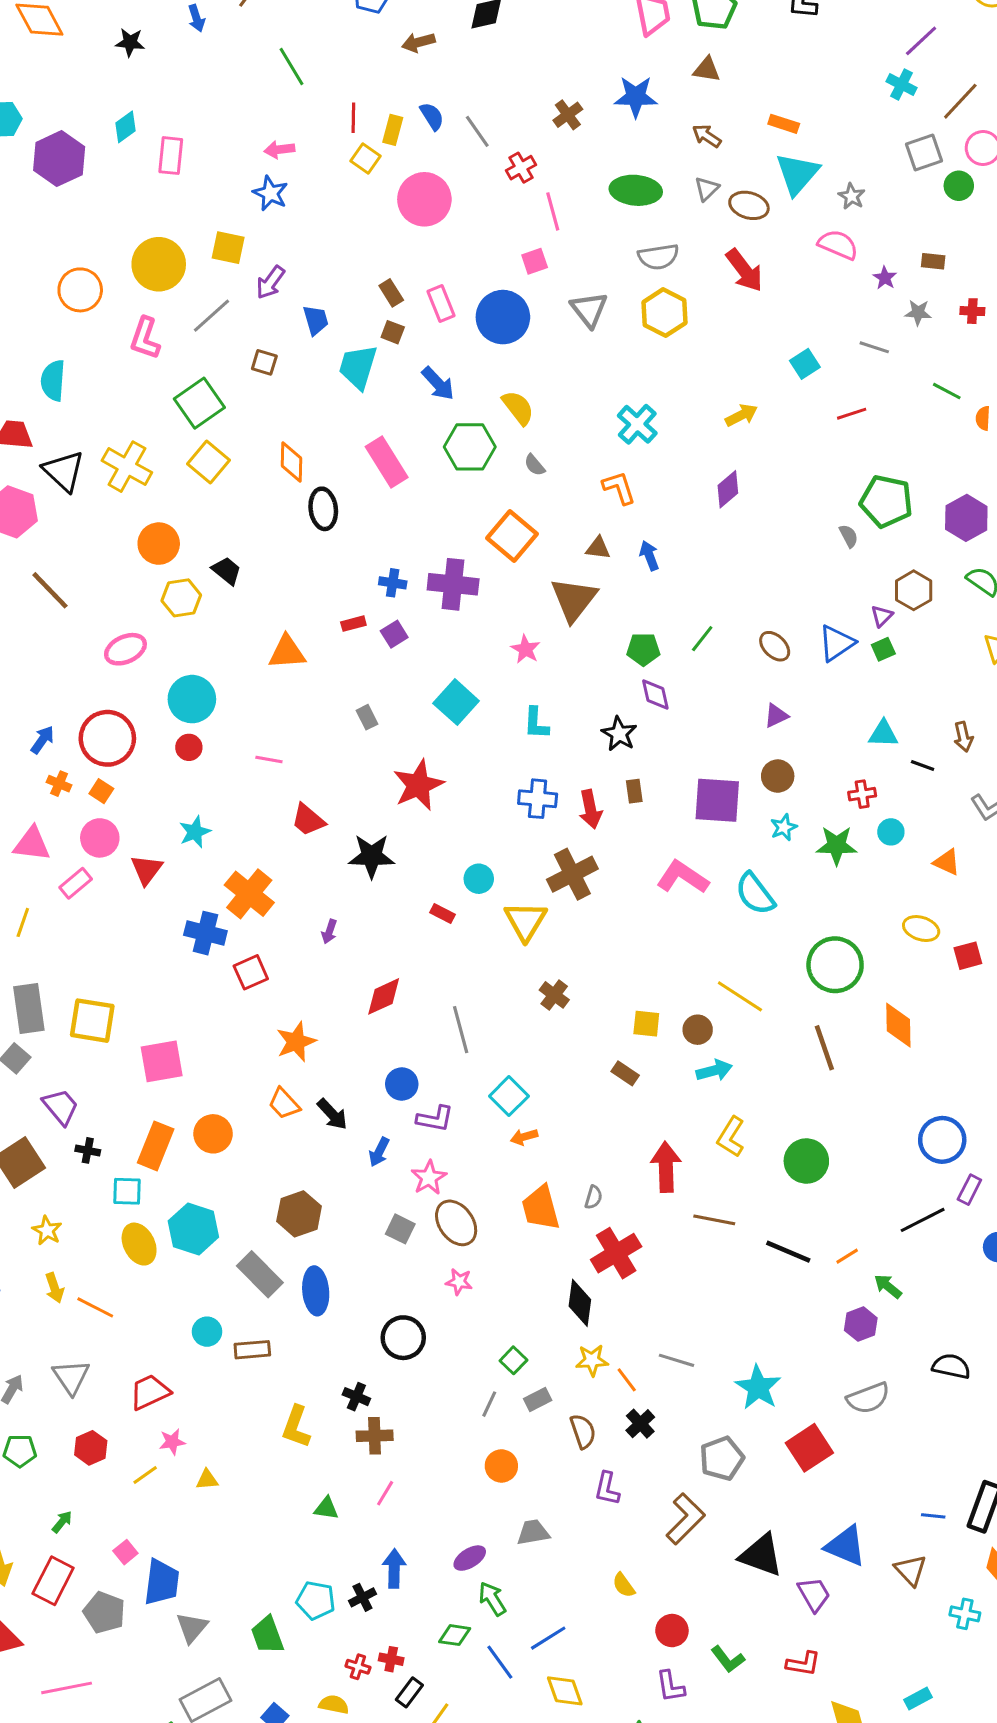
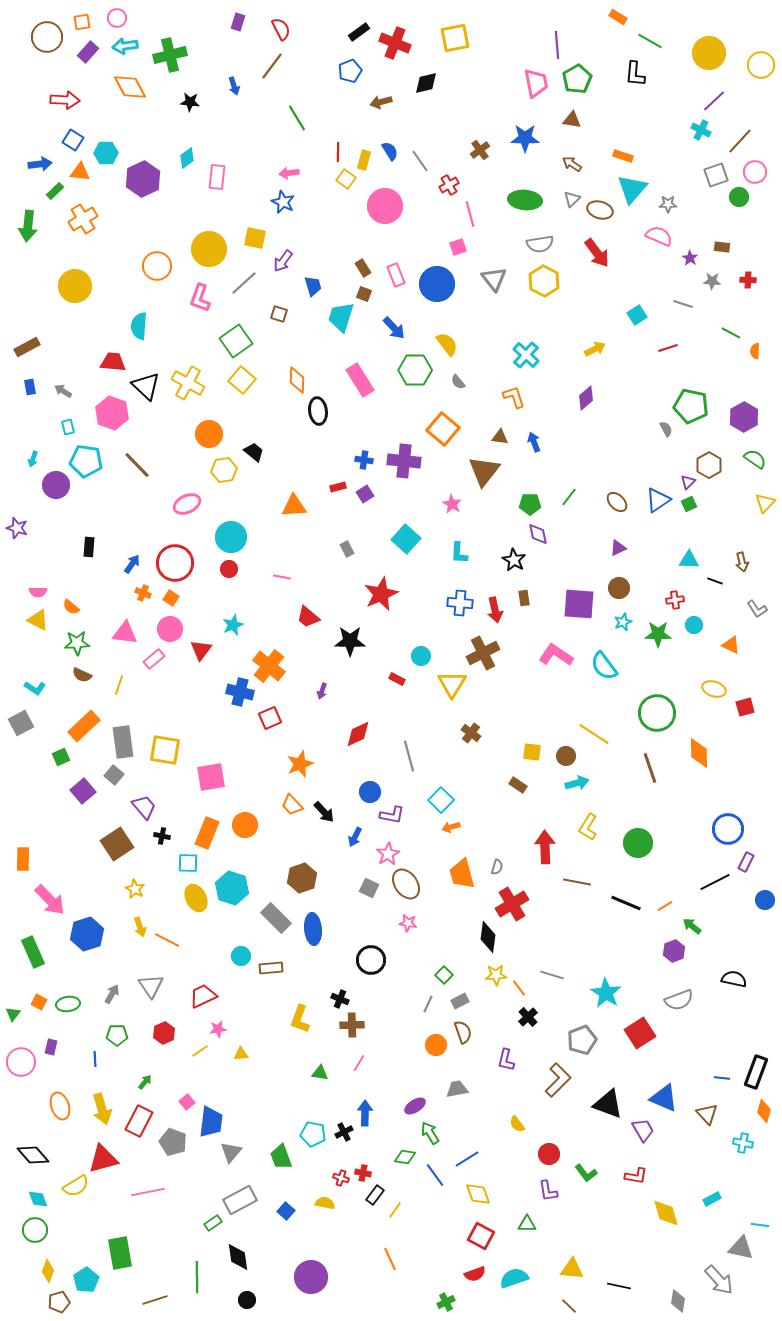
gray star: (852, 196) -> (668, 204), turned -30
brown semicircle: (583, 1431) -> (463, 1032), moved

